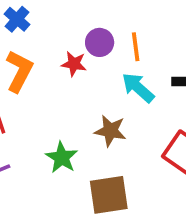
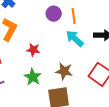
red star: (74, 64) -> (33, 50), moved
brown star: (110, 131) -> (64, 71), moved

